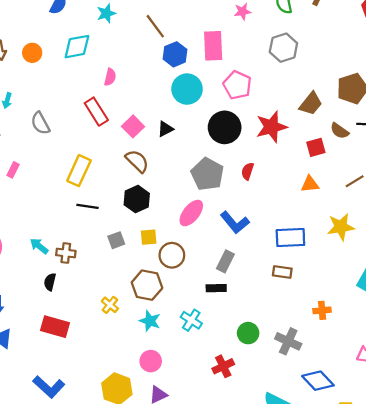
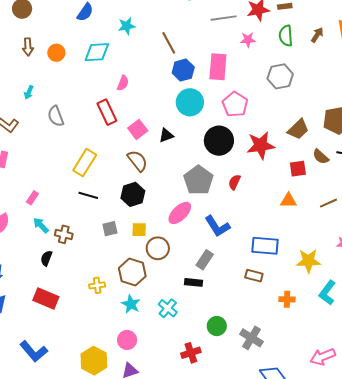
pink rectangle: (13, 170) -> (32, 198), moved
yellow star: (341, 227) -> (308, 261), moved
yellow cross: (110, 305) -> (97, 285), turned 35
orange cross: (322, 310) -> (287, 299), moved

